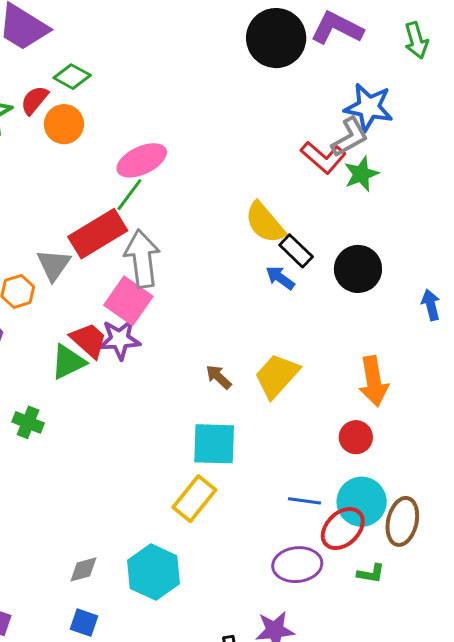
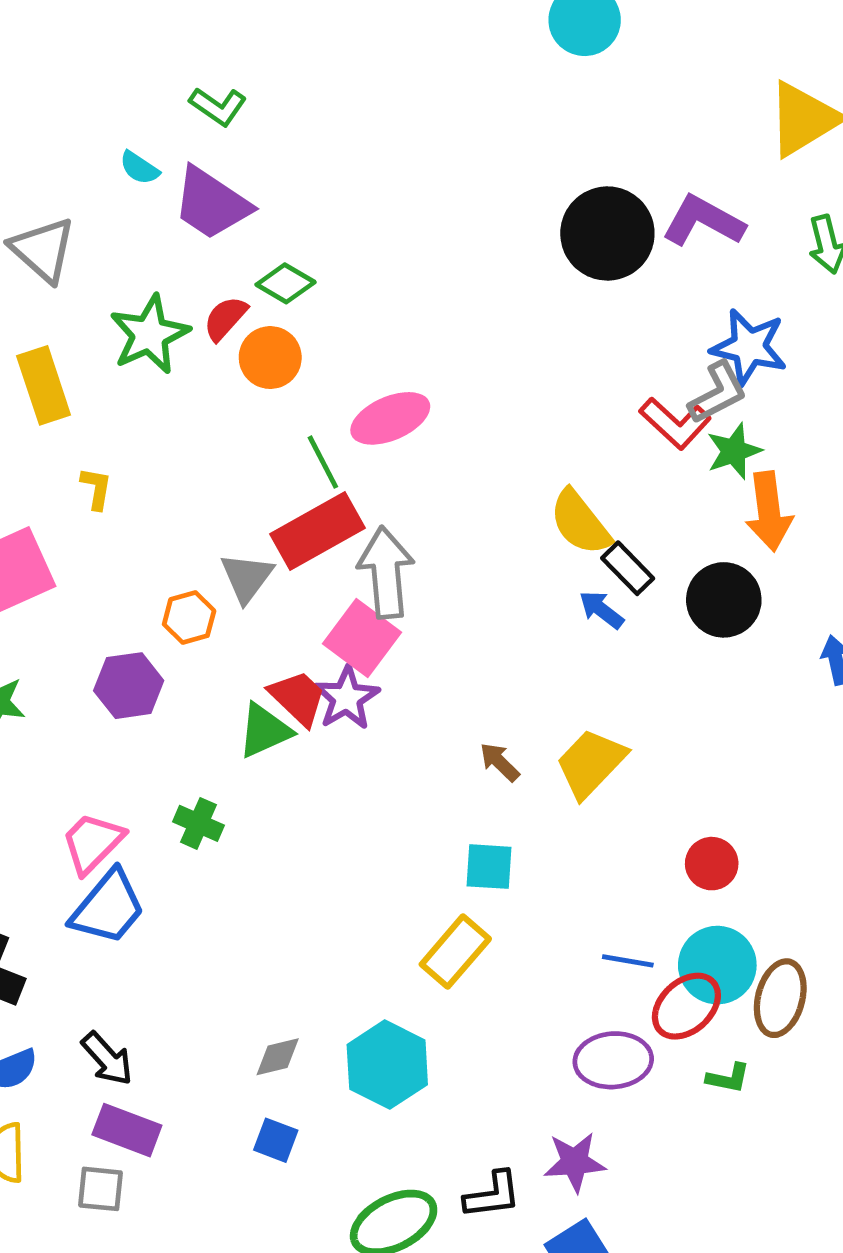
green line: (129, 195) -> (323, 462), moved, turned -66
purple star: (120, 339) -> (347, 698), turned -30
orange arrow: (374, 381) -> (769, 511), moved
cyan square: (214, 444) -> (489, 867), size x0.7

